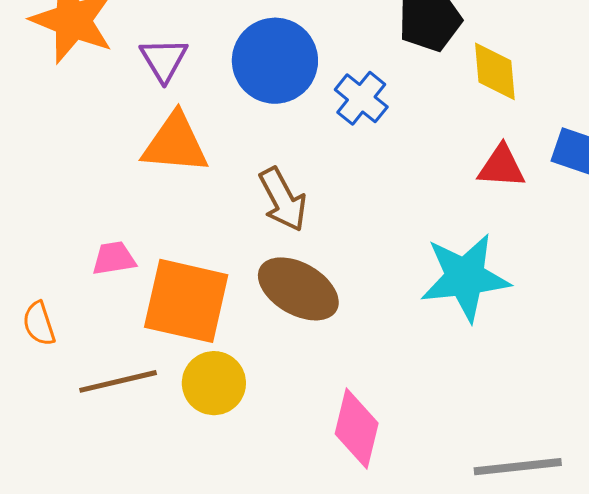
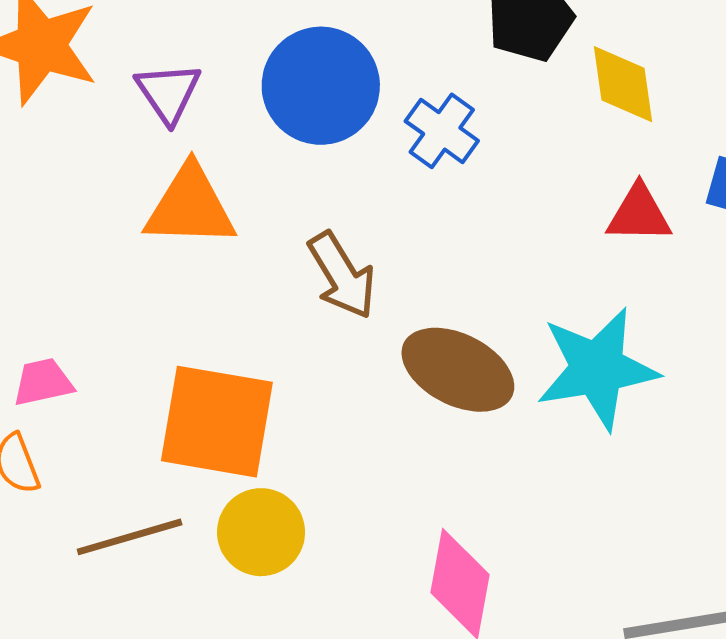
pink trapezoid: (114, 258) -> (43, 382), moved
brown ellipse: (298, 289) -> (458, 370), moved

